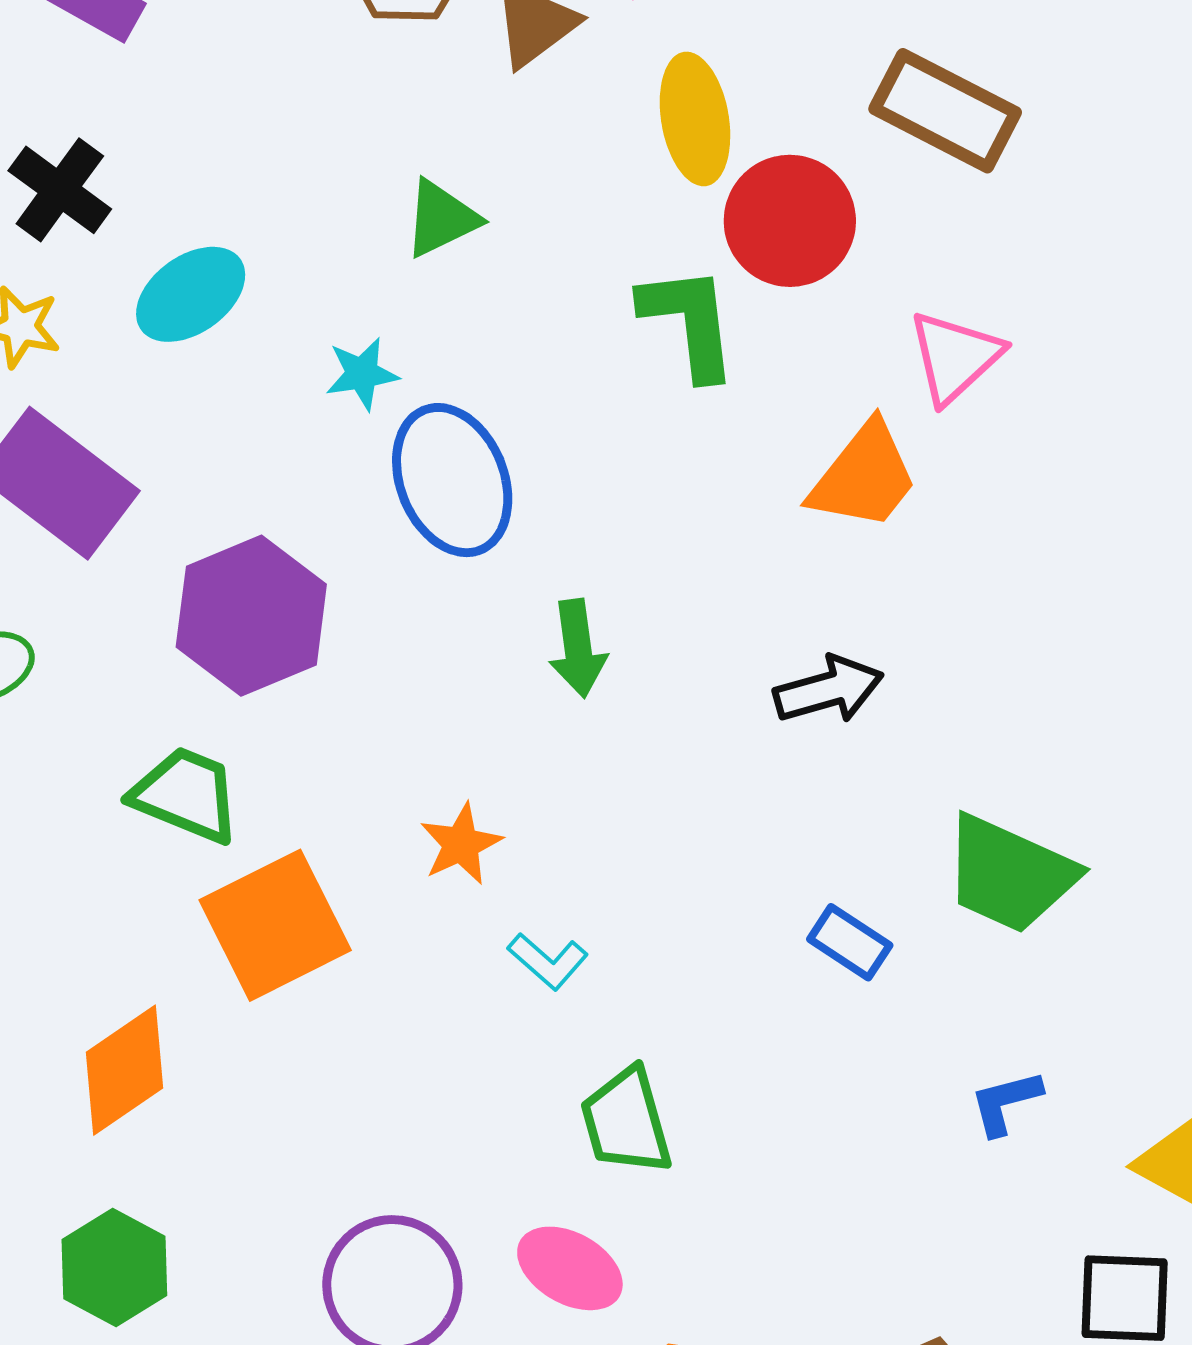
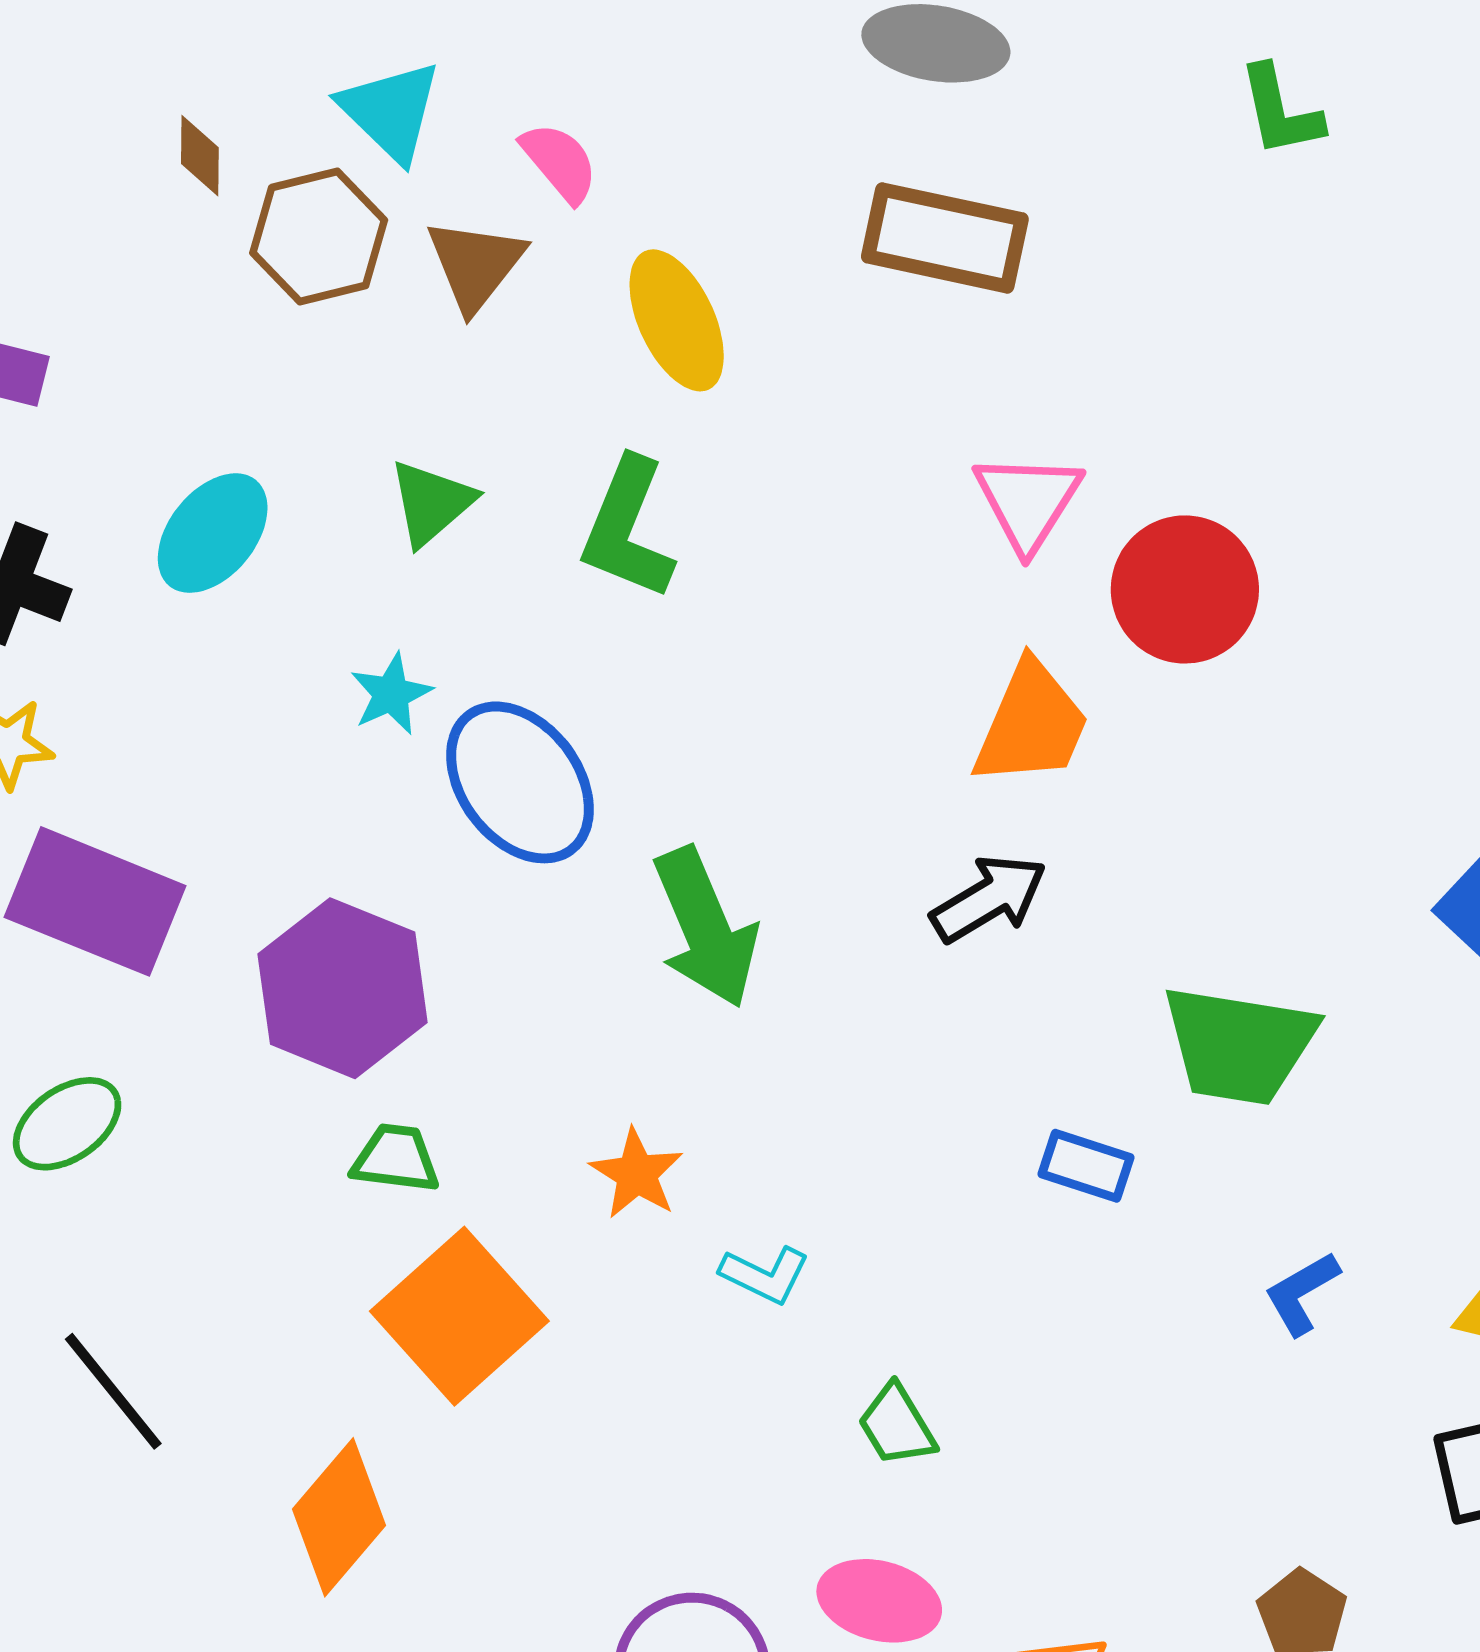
red circle: (790, 221) -> (1185, 589), moved
cyan ellipse: (191, 294) -> (213, 533), moved
green L-shape: (689, 322) -> (627, 529), moved, turned -136
orange trapezoid: (864, 476) -> (1031, 724), moved
green arrow: (578, 648) -> (705, 928), size x1.5
green trapezoid: (186, 795) -> (396, 1159), moved, size x0.7
green trapezoid: (626, 1121) -> (897, 1425), size x0.7

